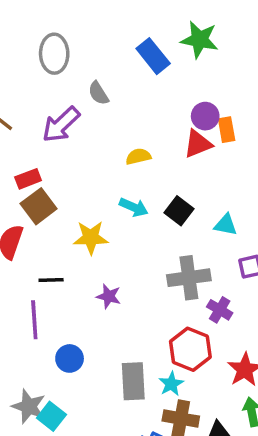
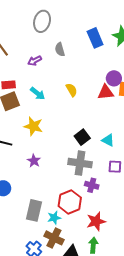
purple arrow: (61, 125) -> (35, 61), size x0.6
yellow semicircle: (138, 156) -> (72, 90), turned 56
cyan arrow: (134, 207) -> (38, 94), moved
black square: (179, 211) -> (82, 137), moved
purple cross: (220, 310) -> (92, 185), turned -32

